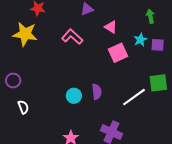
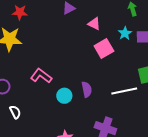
pink L-shape: (72, 37) -> (41, 76), moved
white line: (134, 97) -> (124, 91), turned 30

